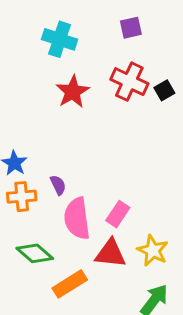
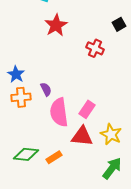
red cross: (129, 82) -> (95, 48), moved, size x0.7
green diamond: (35, 253) -> (26, 154), moved, turned -35
orange rectangle: (70, 284) -> (54, 157), size x0.7

